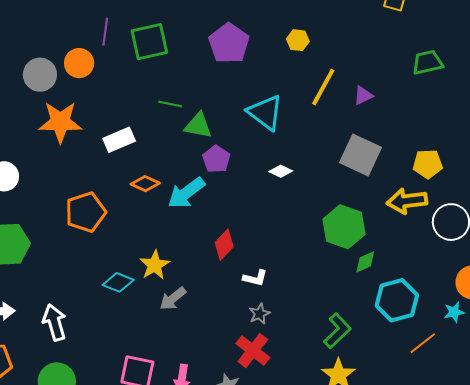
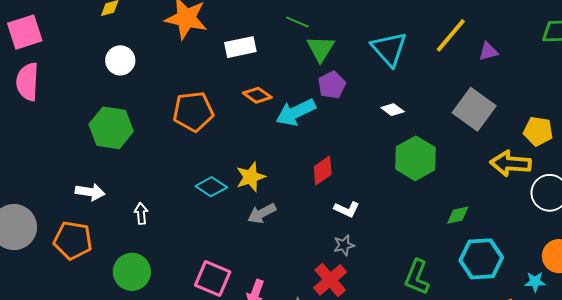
green triangle: (198, 126) -> (321, 49), turned 40
green hexagon: (344, 227) -> (416, 158), moved
white arrow: (54, 322) -> (141, 213), size x0.6
green L-shape: (337, 331) -> (417, 277), turned 144

